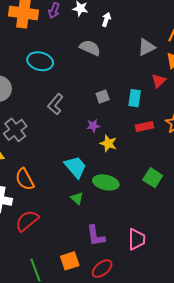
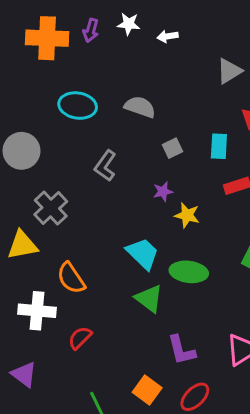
white arrow: (106, 19) -> (168, 36), turned -112
gray semicircle: (90, 48) -> (140, 107), moved
green triangle: (77, 198) -> (149, 299), size x1.5
red semicircle: (27, 221) -> (80, 338), size x0.7
orange square: (70, 261) -> (147, 390), turned -30

